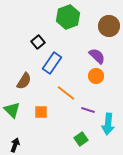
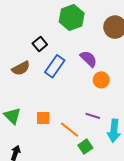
purple semicircle: (97, 56) -> (89, 59), moved
brown semicircle: (24, 81) -> (21, 68), moved, turned 30
orange line: (66, 93) -> (69, 130), moved

